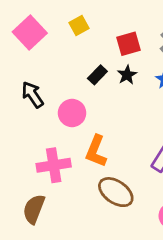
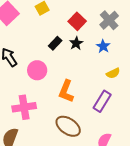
red square: (129, 44) -> (77, 21), turned -30
orange L-shape: (96, 151) -> (66, 91), moved

